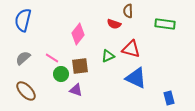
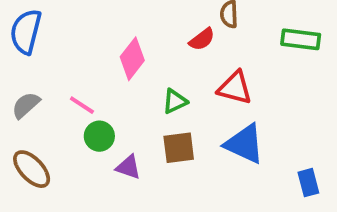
red semicircle: (114, 24) -> (202, 39), turned -56
green triangle: (108, 56) -> (175, 101), moved
brown square: (80, 66) -> (179, 148), moved

